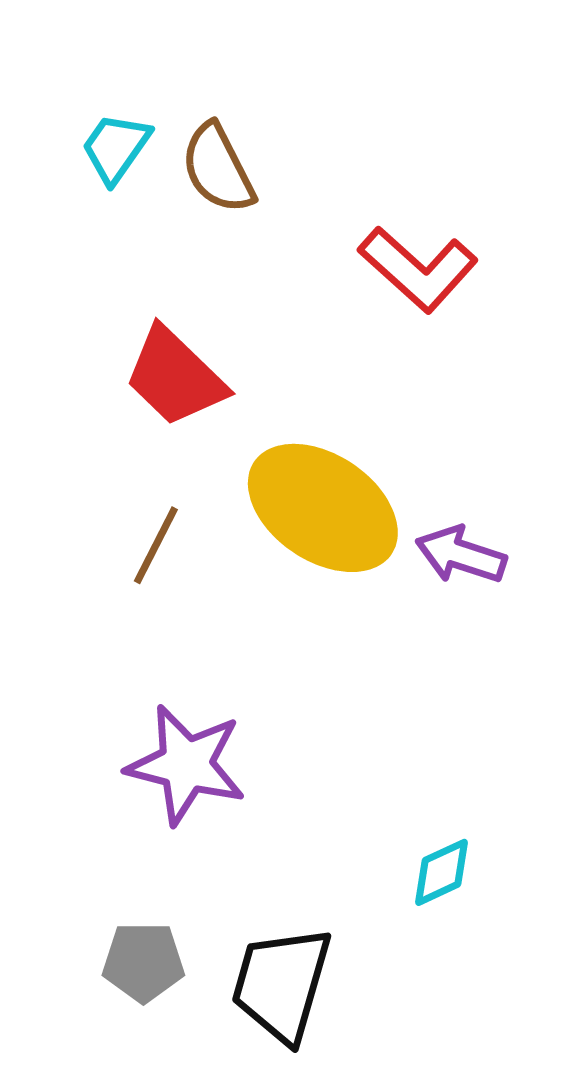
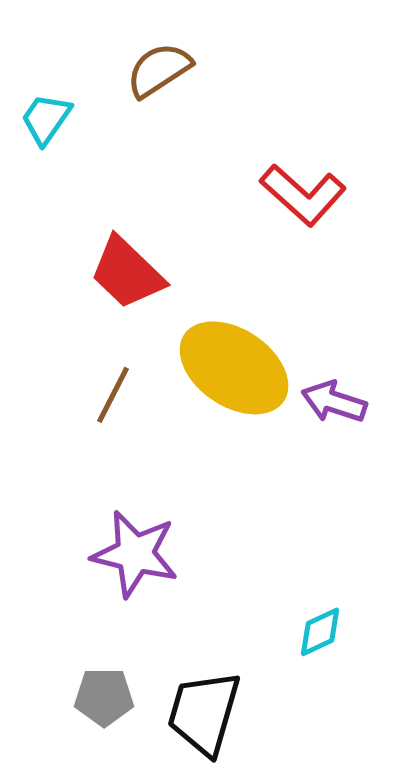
cyan trapezoid: (116, 148) -> (46, 119), moved
brown semicircle: (218, 168) -> (159, 70), moved, turned 84

